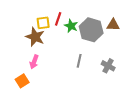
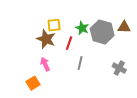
red line: (58, 19) -> (69, 43), moved
gray line: (79, 61) -> (80, 63), moved
pink arrow: (34, 62) -> (45, 64), turned 136

